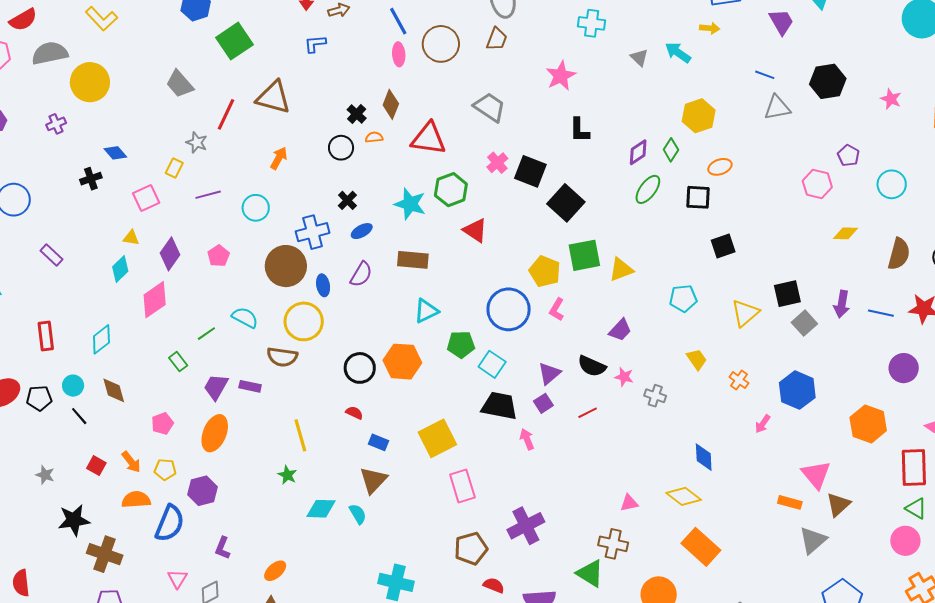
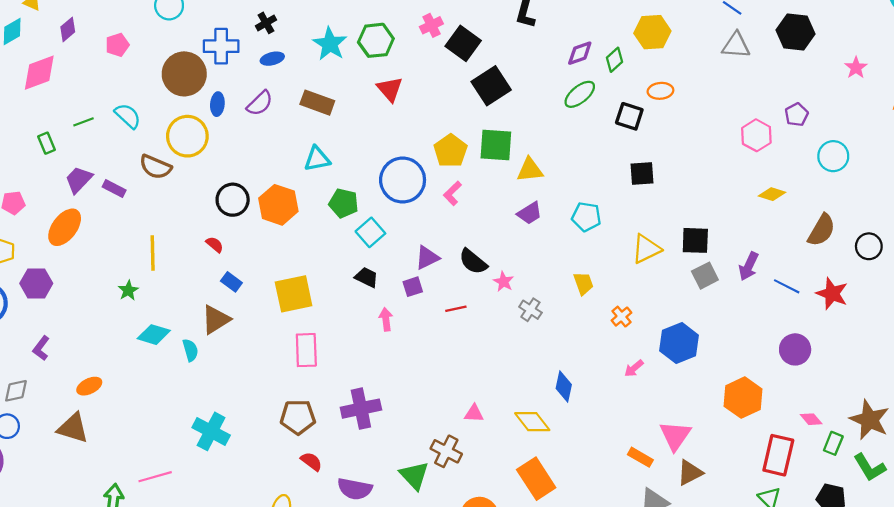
purple diamond: (170, 254) -> (68, 29), size x0.7
purple trapezoid: (620, 330) -> (530, 213), moved
black trapezoid: (499, 406) -> (367, 277), size x0.6

